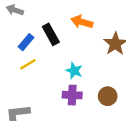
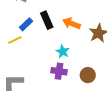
orange arrow: (82, 22) -> (72, 23), moved
yellow line: (28, 64) -> (15, 40), moved

